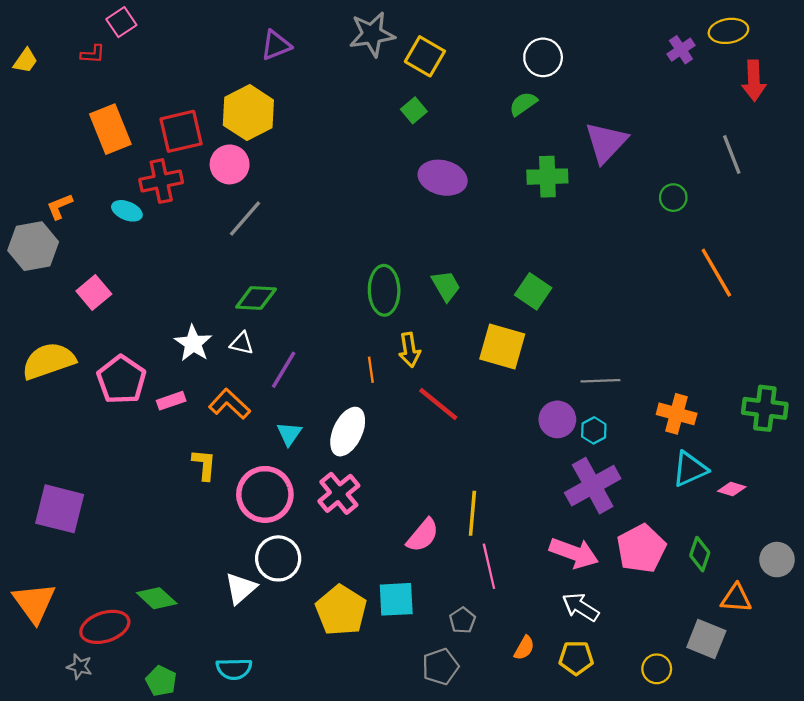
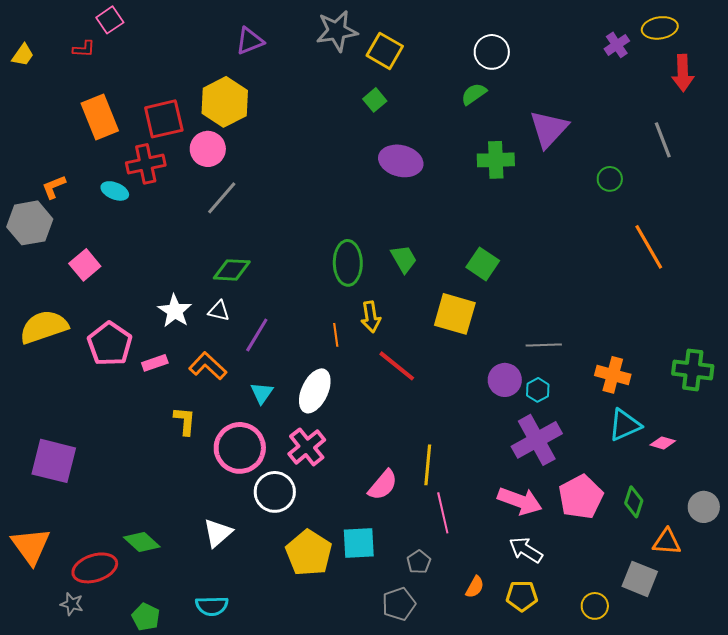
white circle: (278, 558) -> (275, 492), moved

